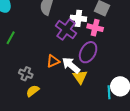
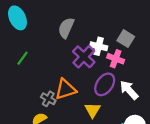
orange triangle: (53, 61) -> (65, 89), size x1.5
white arrow: (71, 65) -> (129, 90), moved
gray cross: (26, 74) -> (48, 99), moved

